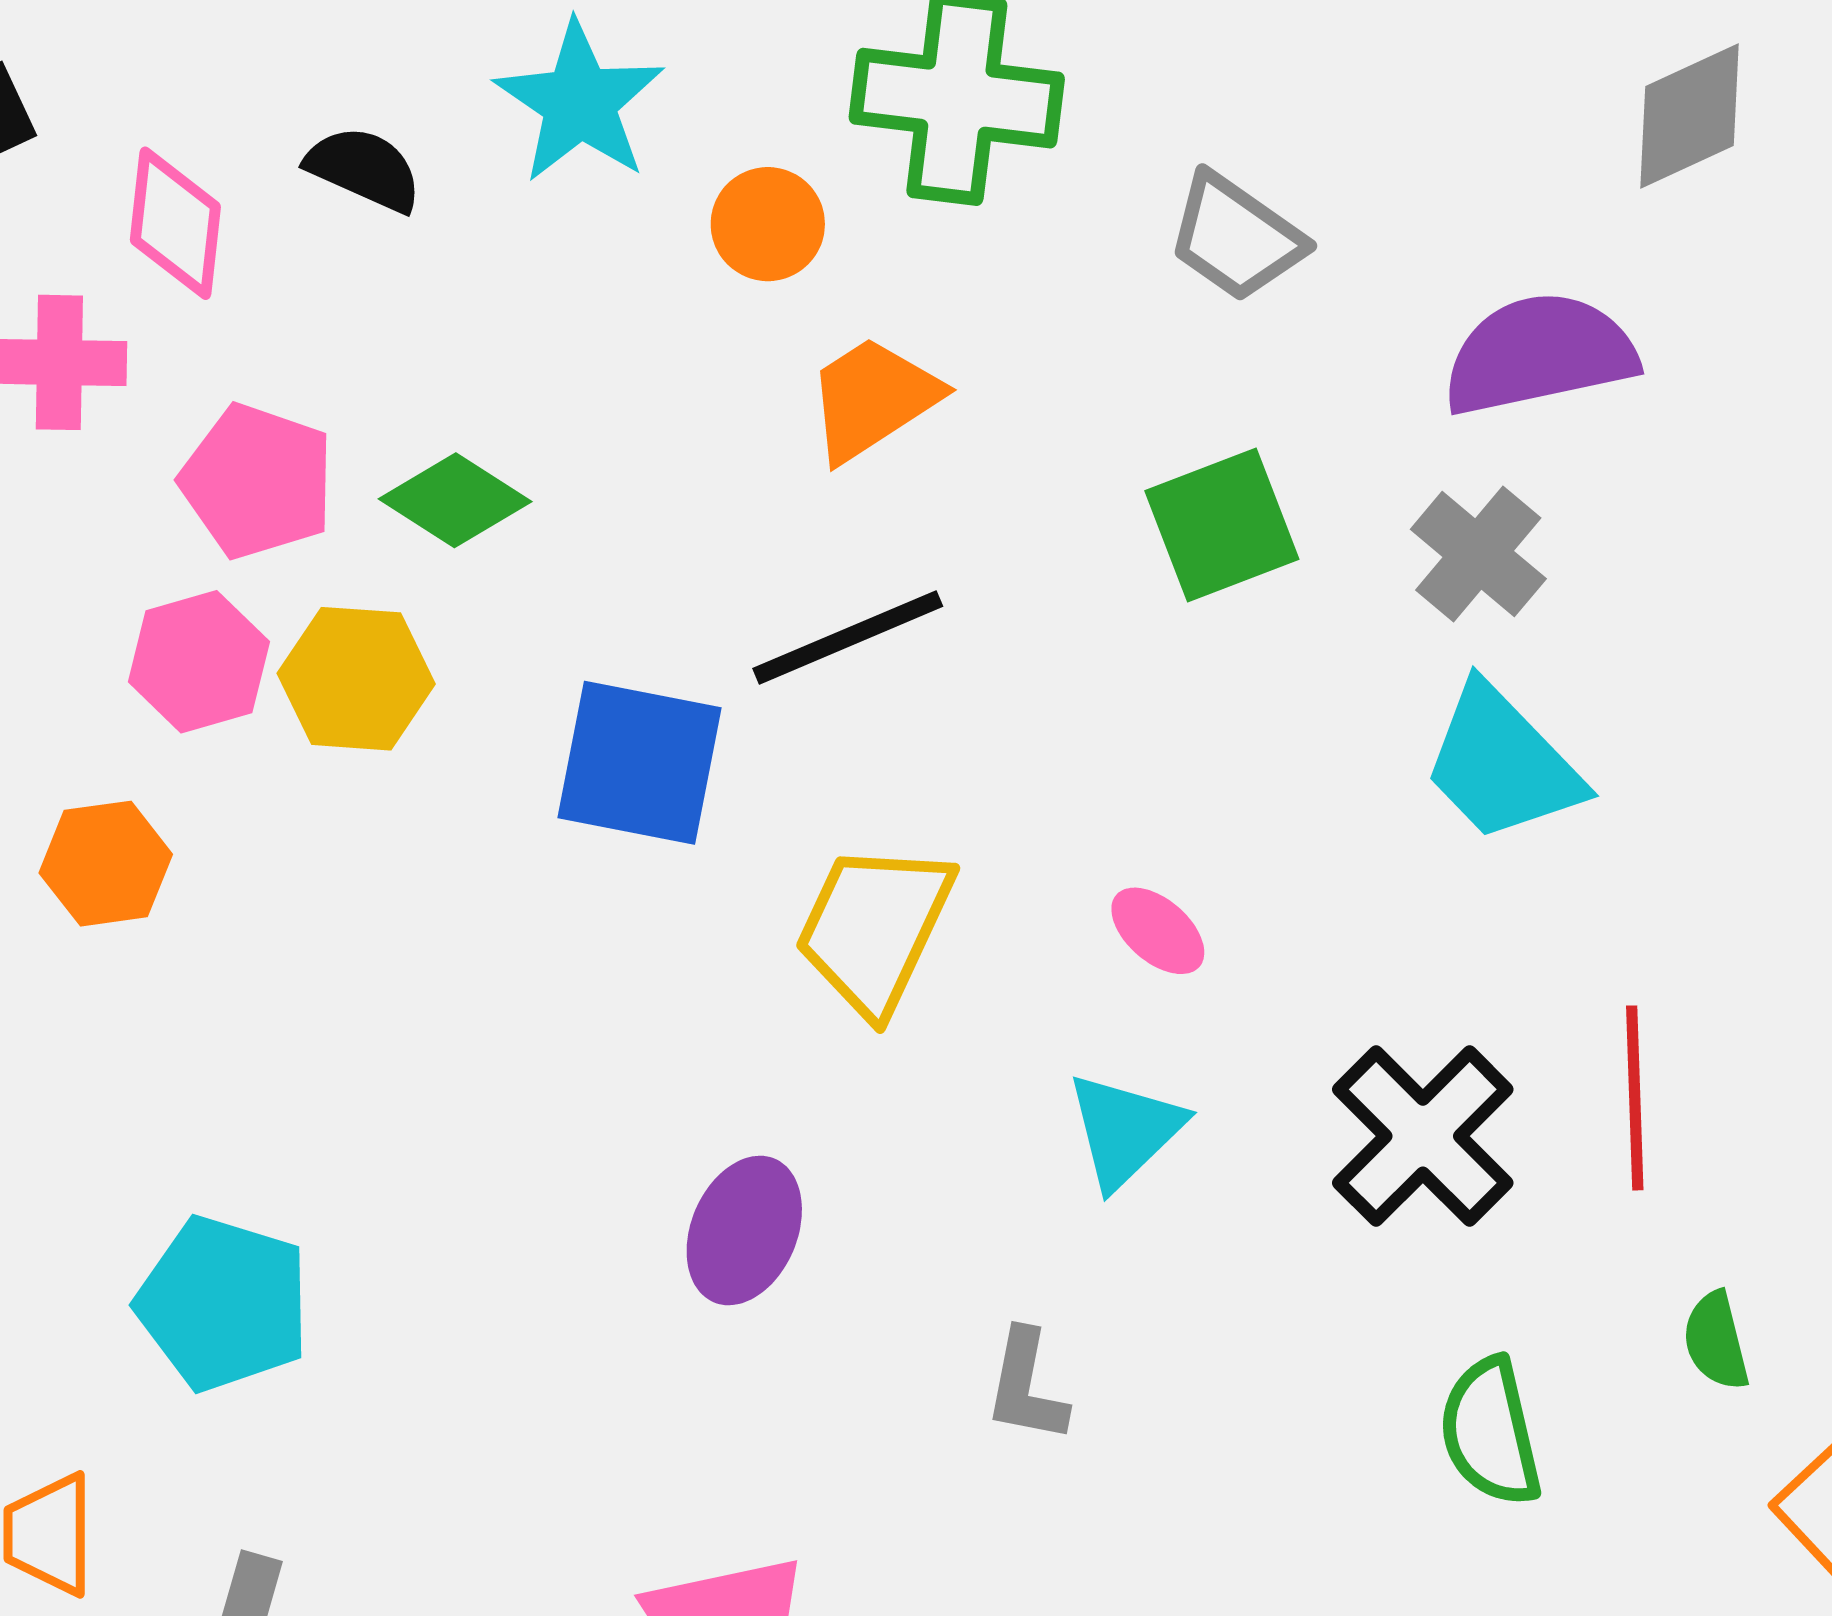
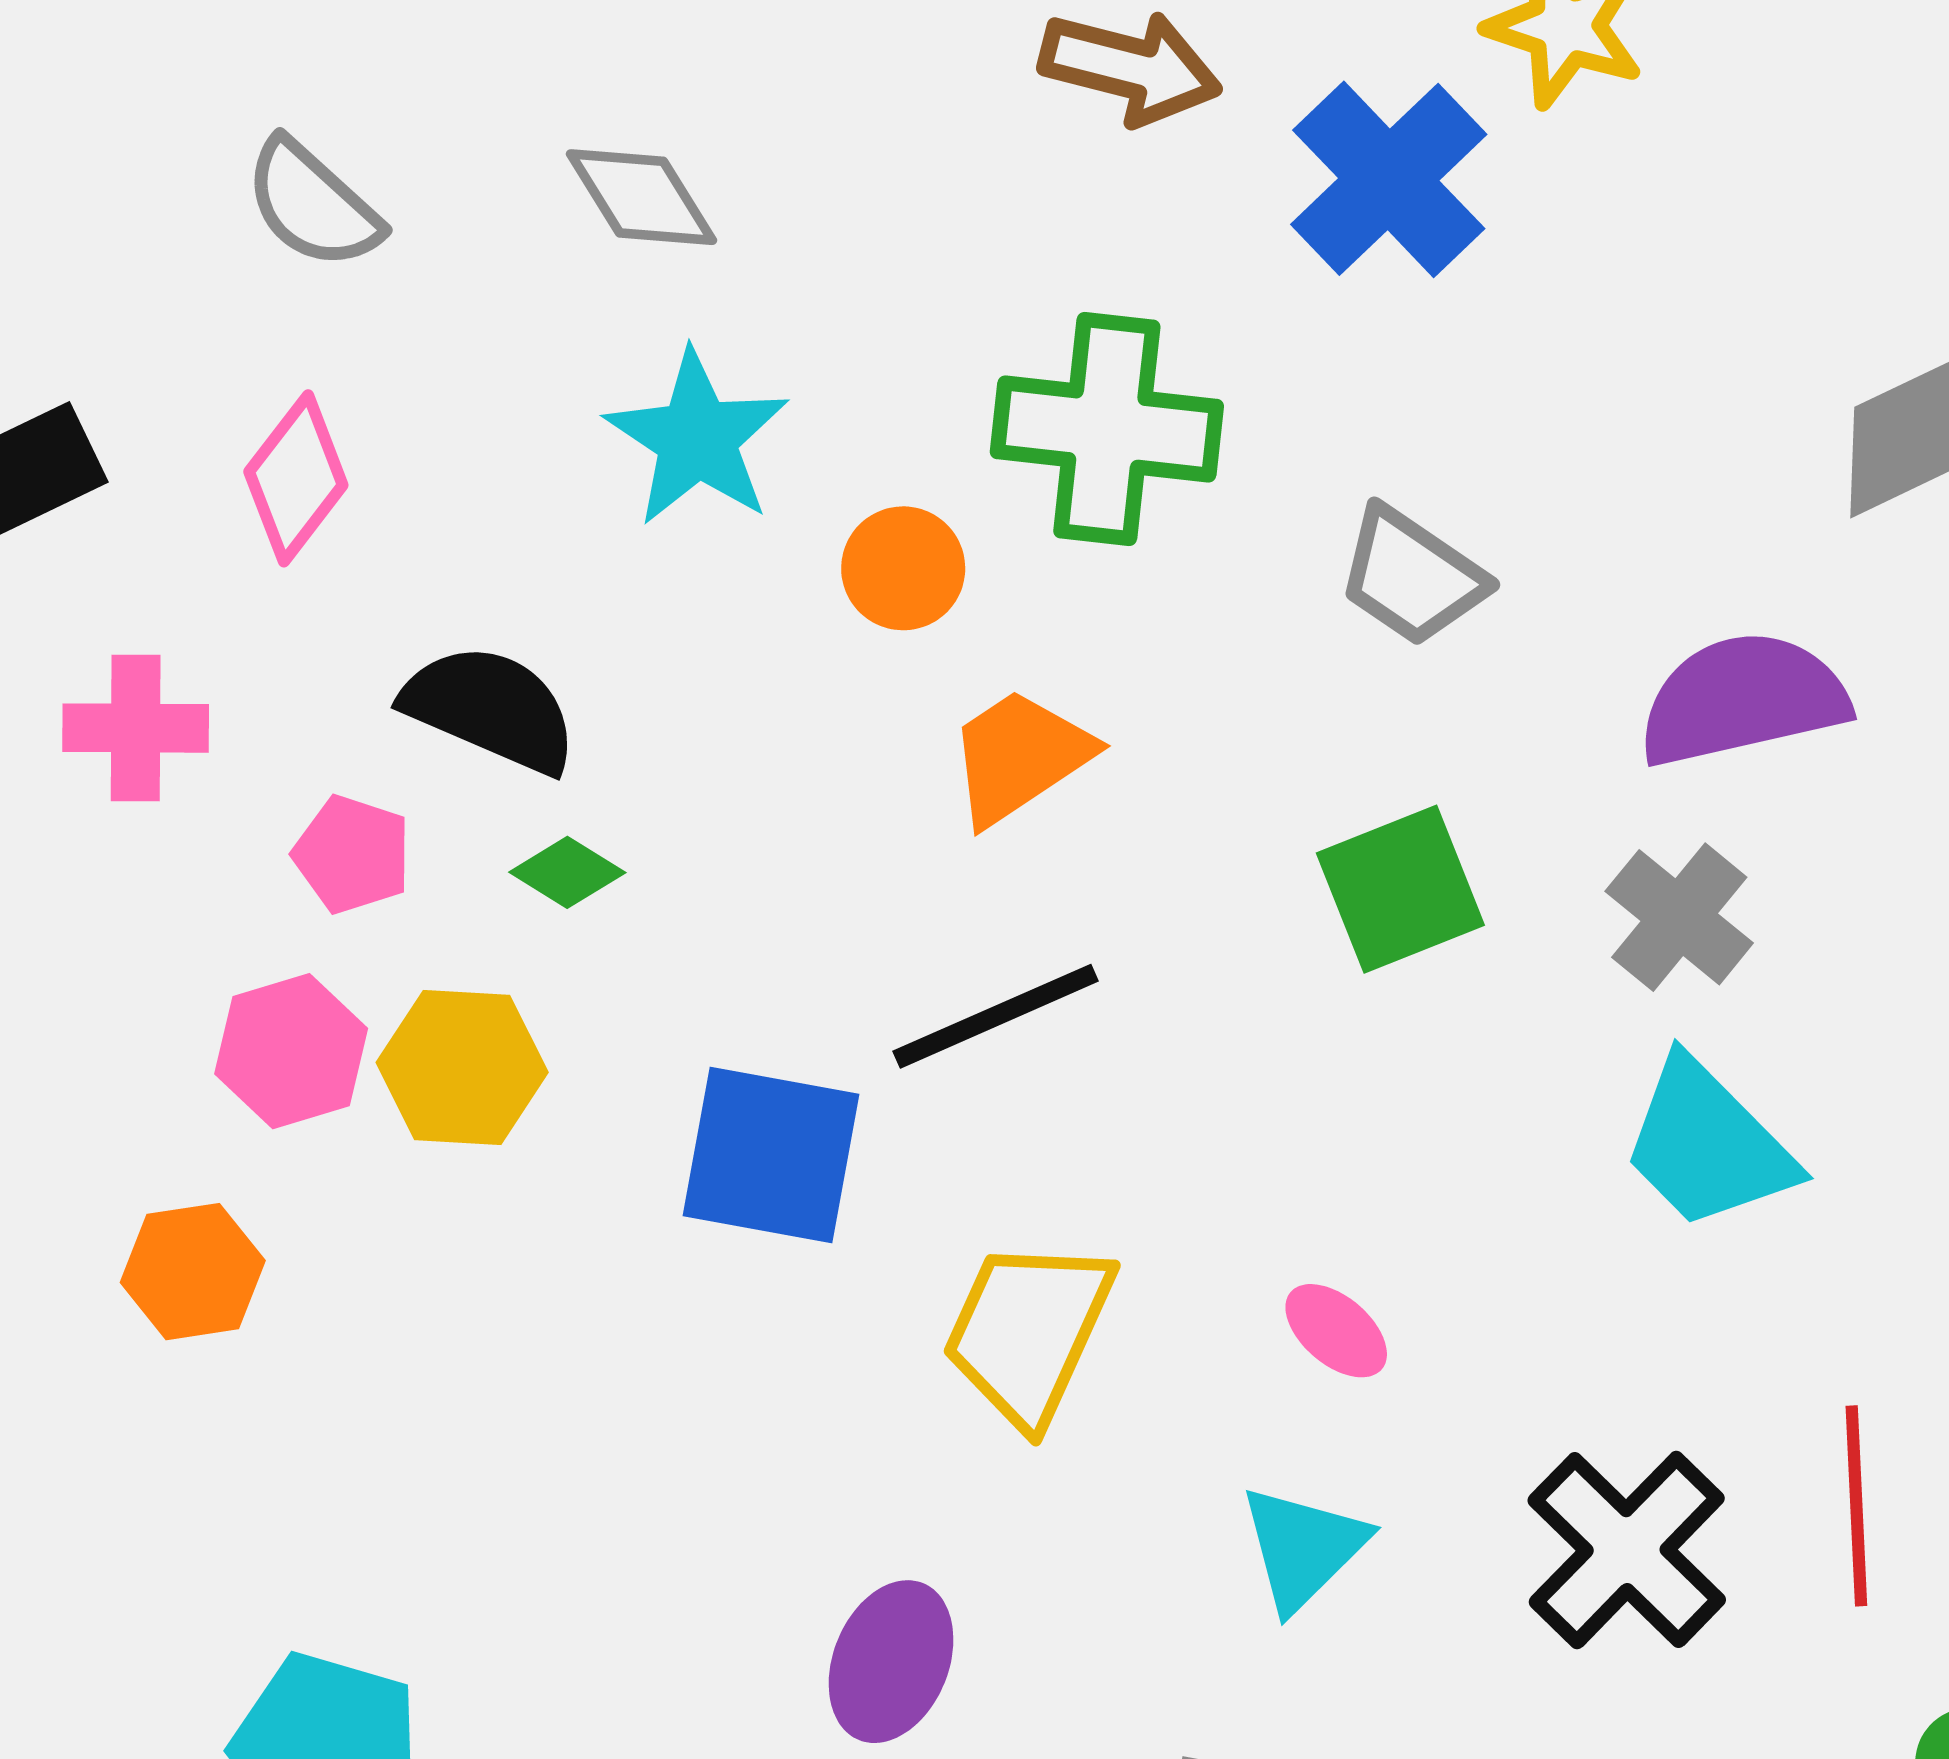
black semicircle: (364, 169) -> (490, 709), moved, size x1.4
pink diamond: (175, 223) -> (296, 478), moved, turned 32
pink pentagon: (257, 481) -> (352, 854), size x0.7
green diamond: (455, 500) -> (567, 872), size x0.7

